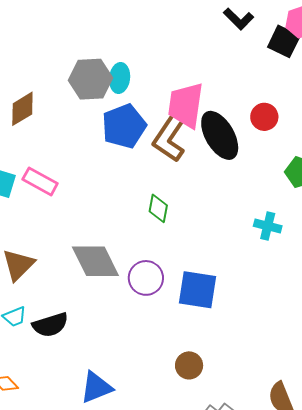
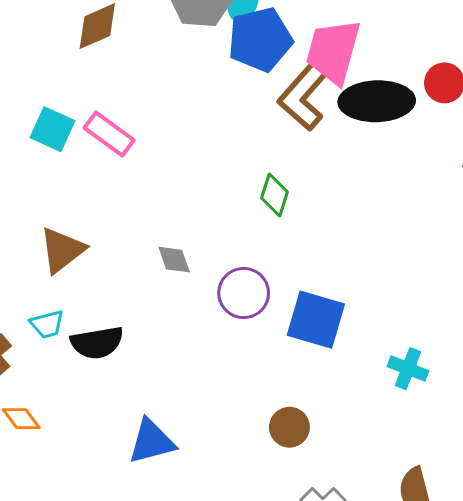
blue pentagon: (124, 126) -> (260, 39), moved
black ellipse: (220, 135) -> (377, 101), turned -69
cyan cross: (268, 226) -> (408, 369), moved
gray diamond: (95, 261) -> (174, 260), size x0.5

